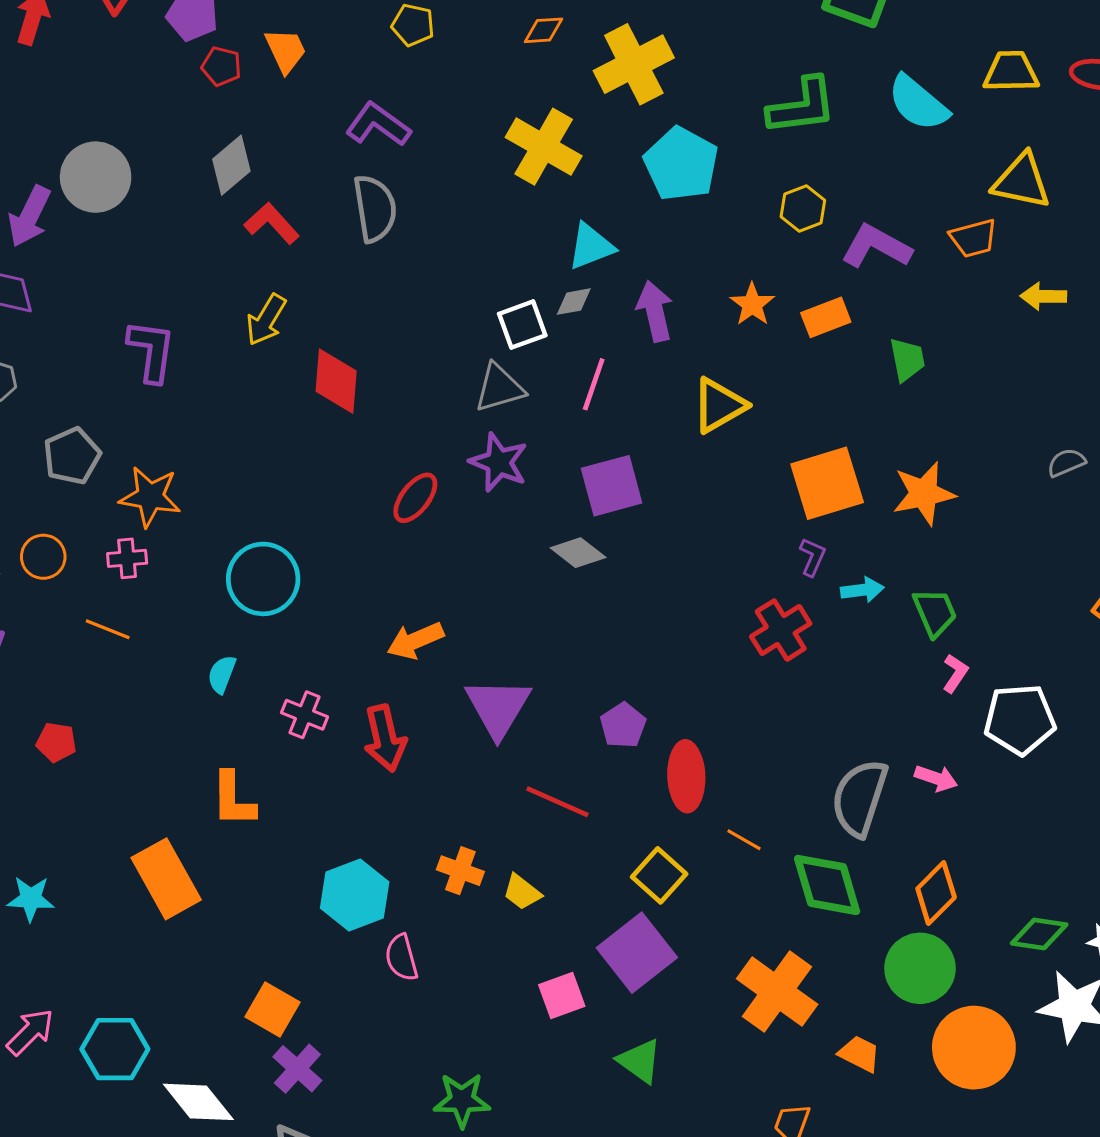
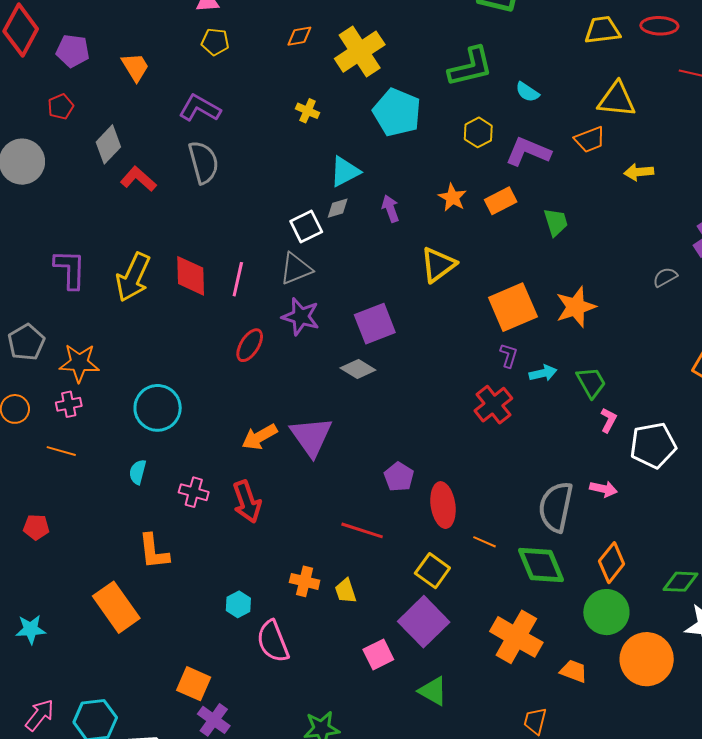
red pentagon: (221, 66) -> (61, 107), moved, turned -30
cyan semicircle: (918, 103) -> (527, 92), moved, size x0.6
yellow cross: (544, 147) -> (308, 111), size x0.5
purple arrow: (655, 311) -> (390, 209), size x0.7
yellow arrow: (266, 320) -> (133, 277), moved, size x1.4
pink line: (594, 384) -> (238, 279), moved
purple triangle: (498, 707) -> (311, 436), moved
yellow trapezoid: (522, 892) -> (346, 591), turned 40
cyan hexagon: (355, 895) -> (238, 604), size x0.6
pink semicircle: (401, 958) -> (273, 641), size x1.4

